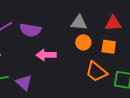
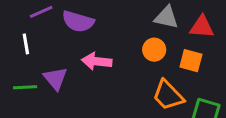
gray triangle: (79, 23) -> (166, 17), moved
purple triangle: (24, 83) -> (55, 78), moved

